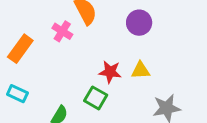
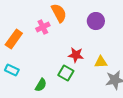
pink cross: (62, 31) -> (43, 27), turned 32
yellow triangle: (141, 70) -> (101, 62), moved

